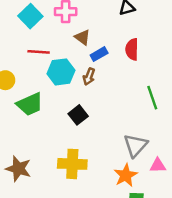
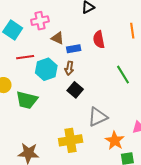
blue rectangle: (99, 54) -> (74, 49), turned 32
green trapezoid: (30, 104) -> (27, 100), turned 50
black square: (78, 115) -> (75, 90), moved
gray triangle: (135, 145) -> (98, 117), moved, turned 35

